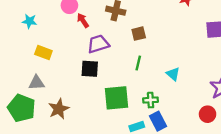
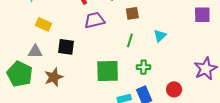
black square: (90, 69) -> (66, 47), moved
cyan triangle: (173, 74) -> (160, 36), moved, turned 32
green cross: (151, 100) -> (144, 67), moved
red circle: (208, 114) -> (174, 89), moved

